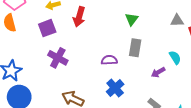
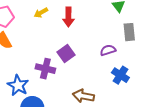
purple square: (47, 28) -> (66, 53), moved
purple cross: (58, 58) -> (45, 69), moved

